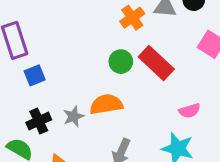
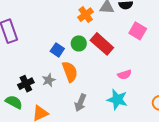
blue square: (35, 75) -> (57, 50), moved, turned -32
orange semicircle: (106, 104) -> (70, 72), turned 80

